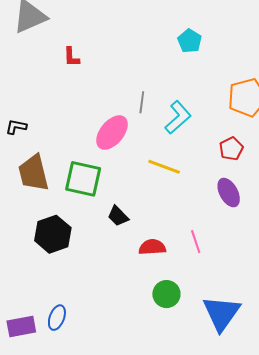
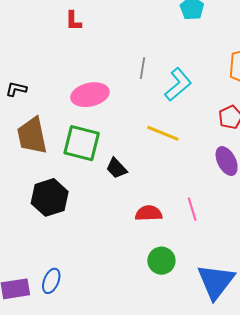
pink ellipse: (112, 133) -> (90, 95), moved, turned 36
black trapezoid: (118, 216) -> (116, 168), moved

